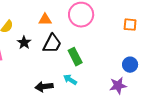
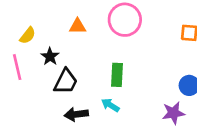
black trapezoid: (52, 44) -> (66, 81), moved
green rectangle: (75, 57) -> (117, 75), turned 30

